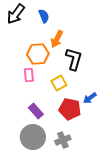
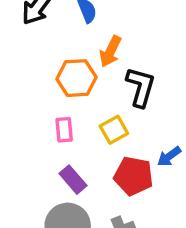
pink rectangle: (29, 75) -> (64, 130), moved

